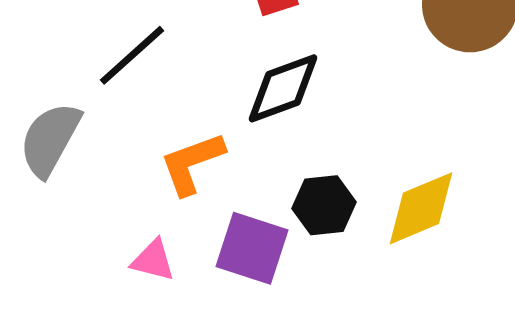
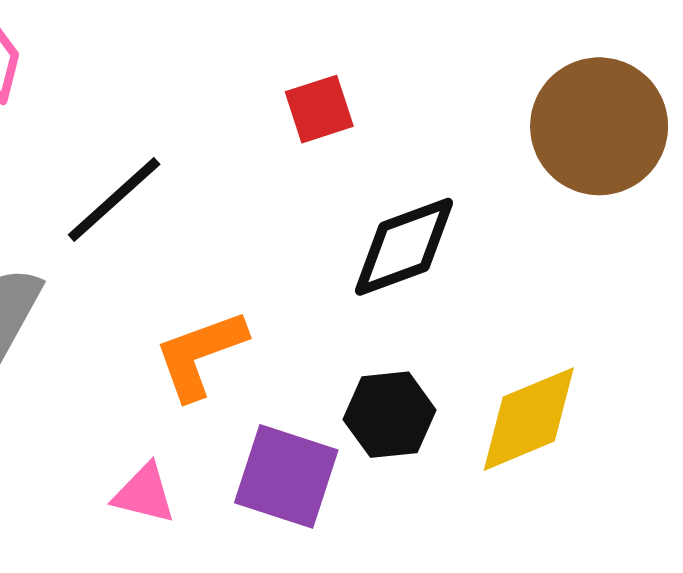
black diamond: (283, 88) -> (404, 247), moved

